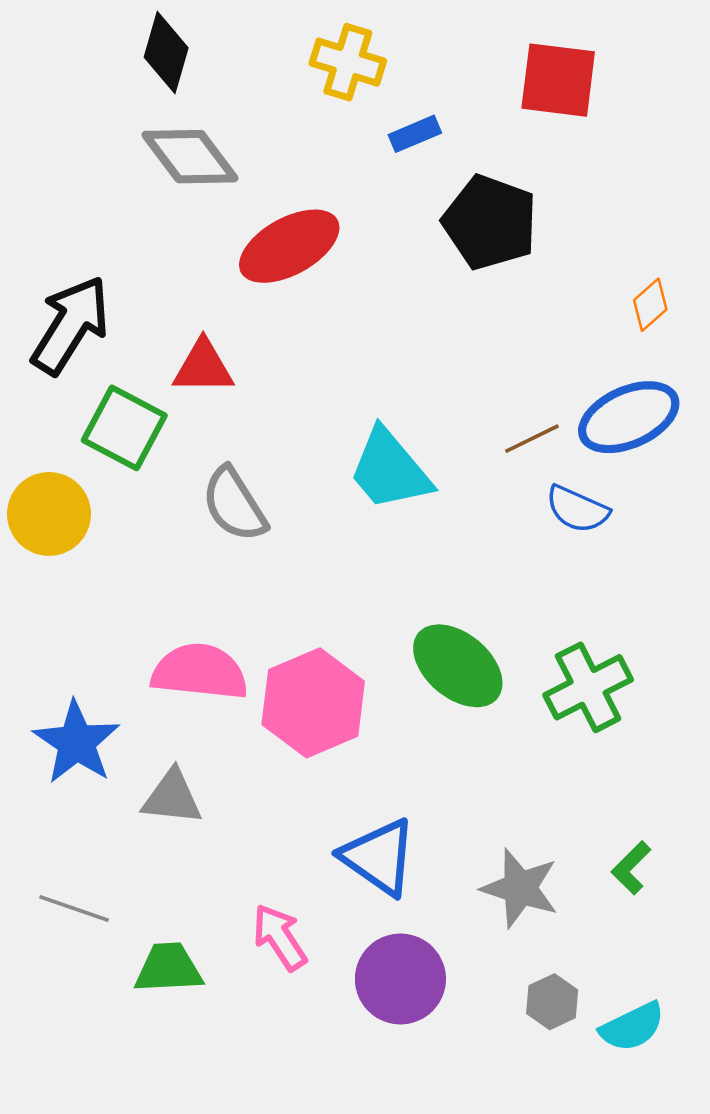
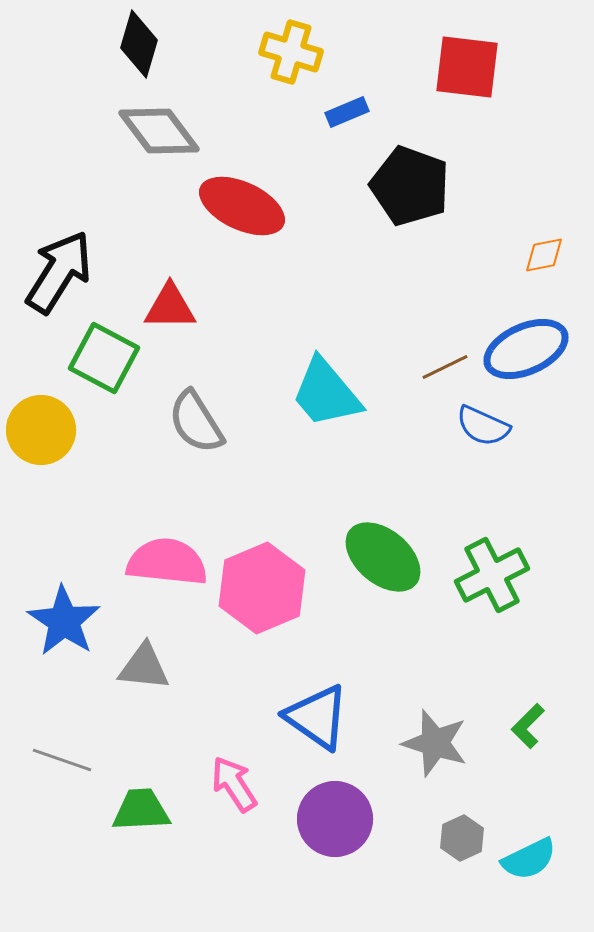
red ellipse: (289, 246) -> (242, 206), turned 54
orange diamond: (650, 305) -> (544, 255), turned 30

